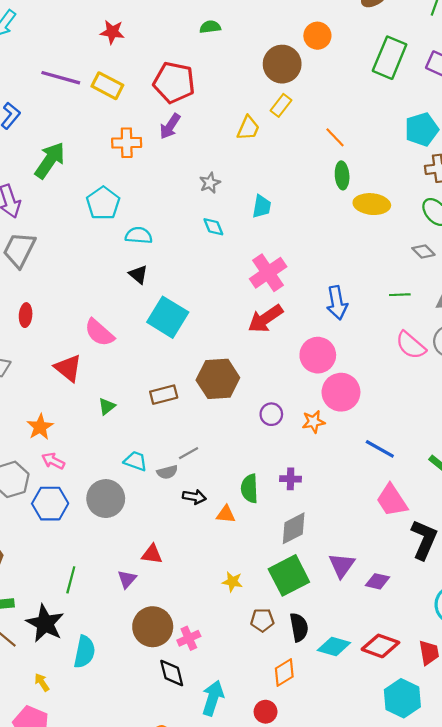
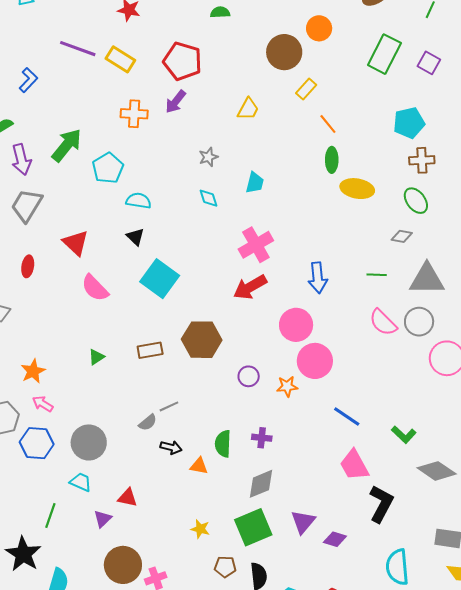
yellow rectangle: (281, 105) -> (306, 89), moved
green arrow: (50, 160) -> (67, 145), moved
gray diamond: (423, 251) -> (402, 236), turned -40
red triangle: (68, 368) -> (76, 243), moved
cyan trapezoid: (135, 461) -> (81, 482), moved
gray semicircle: (167, 472) -> (148, 422), turned -30

